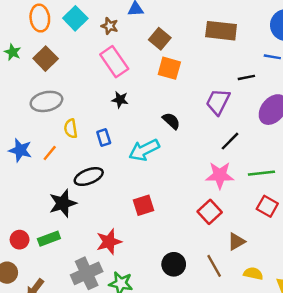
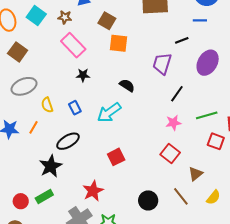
pink star: (220, 175) -> (173, 123), size x0.7
yellow semicircle: (253, 274) -> (213, 197), turned 126

